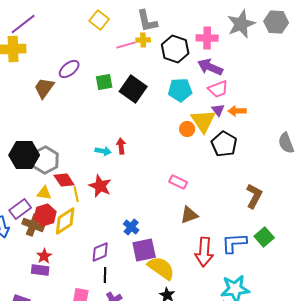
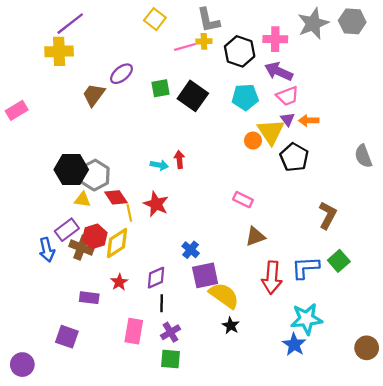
yellow triangle: (44, 193) -> (82, 200), moved
red star: (44, 256) -> (119, 282), moved

